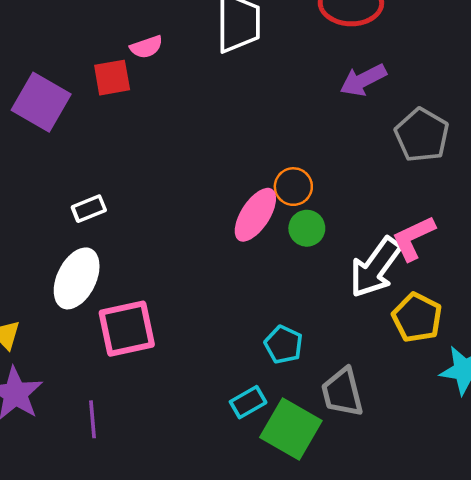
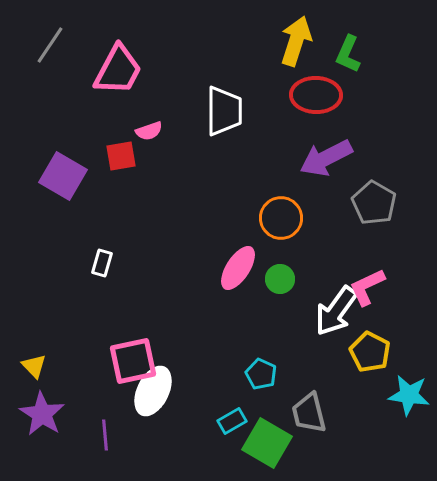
purple arrow: (363, 80) -> (326, 158), size x1.4
orange circle: (293, 187) -> (281, 218), moved, size x1.4
white rectangle: (89, 209) -> (102, 263), turned -52
white ellipse: (77, 278) -> (153, 391), moved

